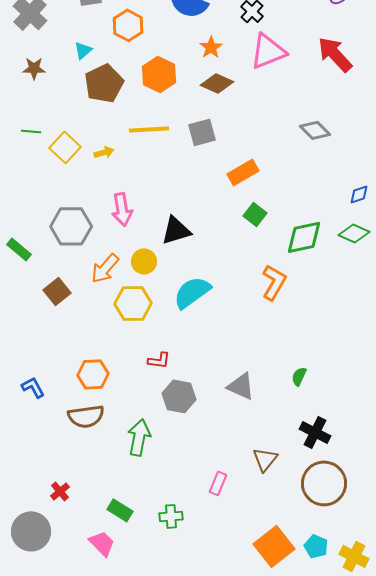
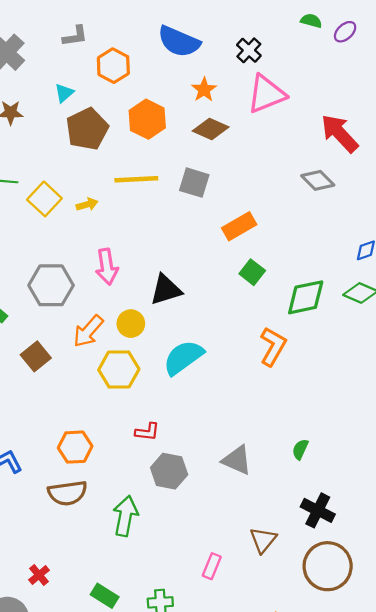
red arrow: (335, 54) -> (340, 133), moved
gray square: (202, 132) -> (194, 183), turned 32

